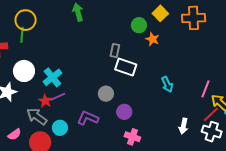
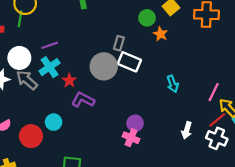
gray circle: (106, 94) -> (104, 66), moved, size x1.6
purple line: (58, 97) -> (50, 45), moved
red star: (45, 101) -> (69, 80), moved
purple circle: (124, 112) -> (135, 123), moved
gray arrow: (37, 116) -> (27, 80), moved
purple L-shape: (88, 118) -> (83, 100), moved

